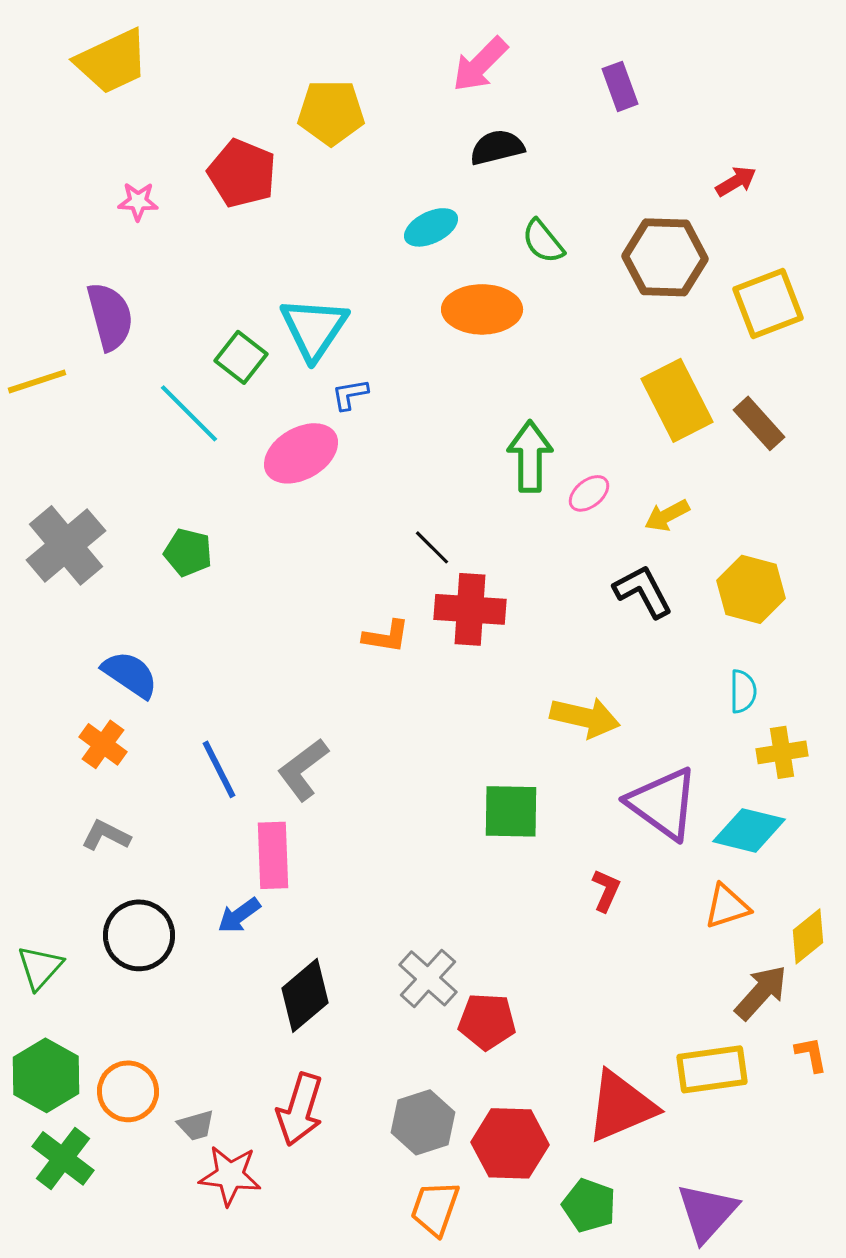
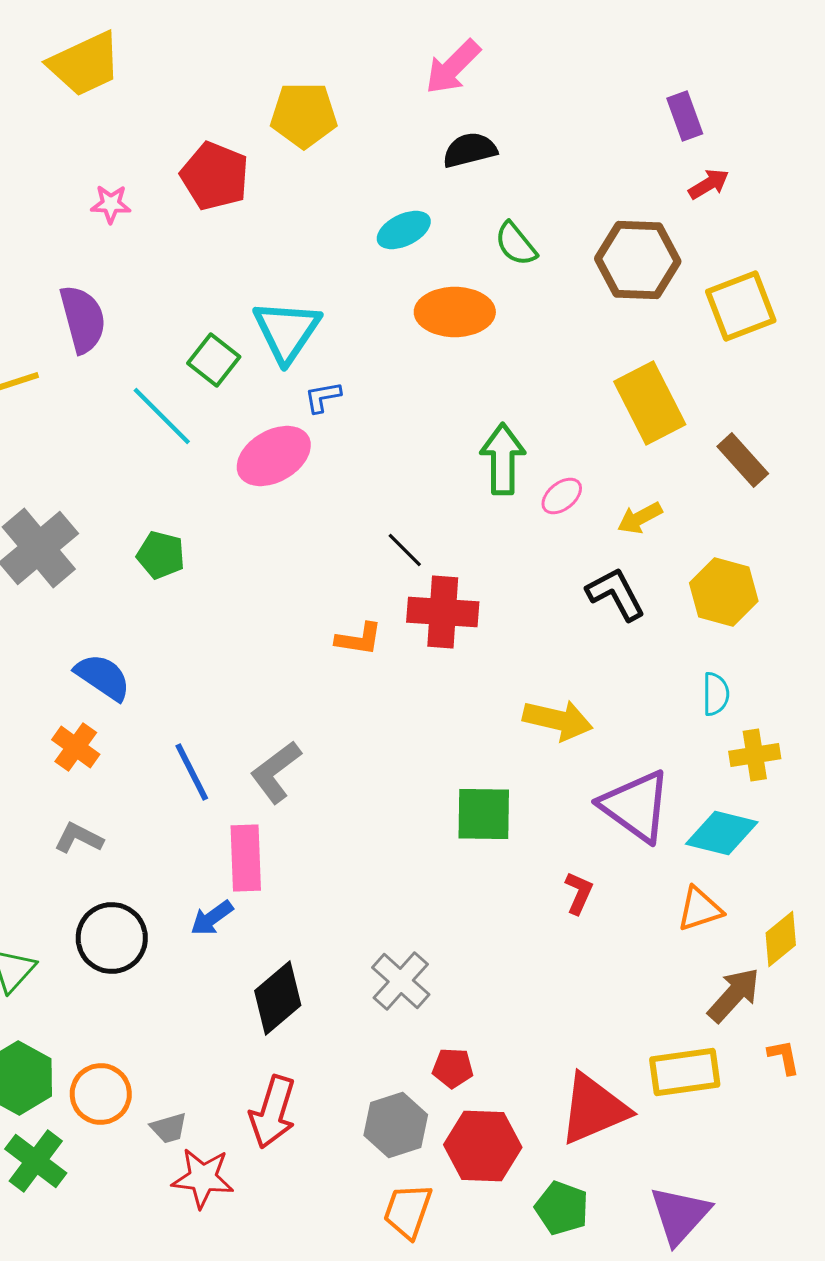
purple rectangle: (620, 86) -> (685, 116), moved
brown rectangle: (759, 423) -> (743, 460), moved
red pentagon: (487, 1021) -> (453, 1068), moved, size x0.7

